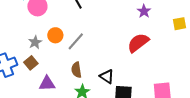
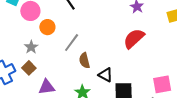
orange circle: (55, 35) -> (47, 27), moved
brown semicircle: (76, 70) -> (84, 60), moved

